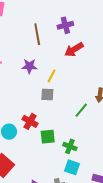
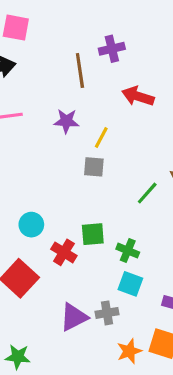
purple cross: (65, 25) -> (112, 49), moved
red arrow: (74, 50) -> (138, 96), turned 48
red cross: (30, 121) -> (64, 252), moved

